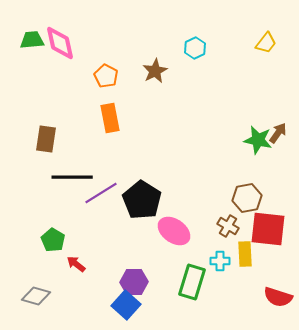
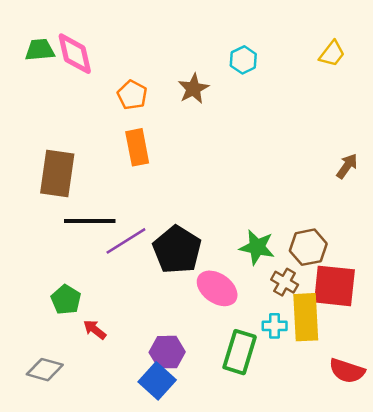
brown rectangle: (46, 139) -> (57, 174), size x1.4
green star: (258, 140) -> (257, 247), moved
yellow rectangle: (245, 254) -> (306, 317), size x1.5

